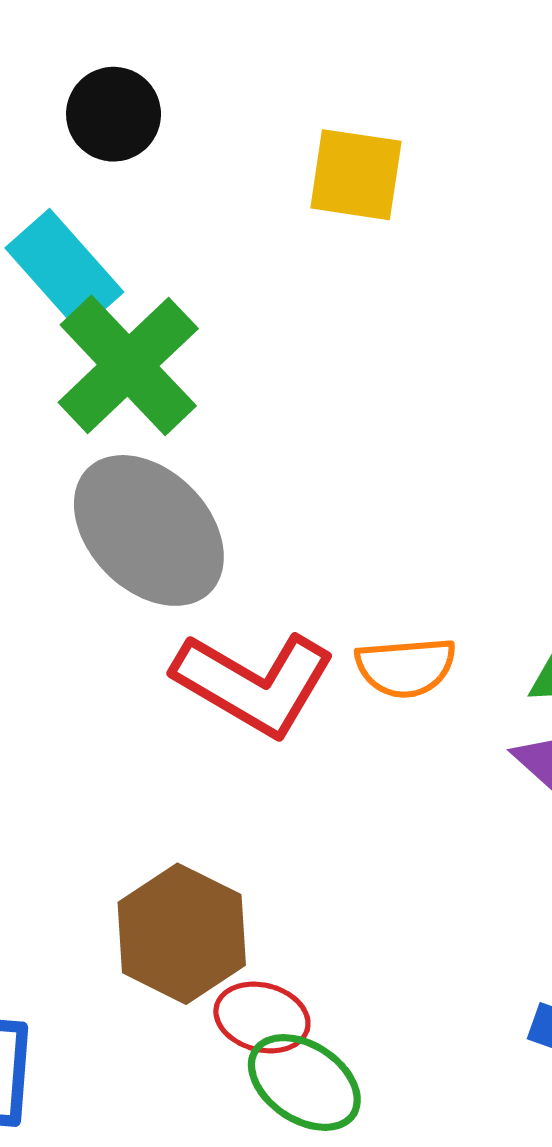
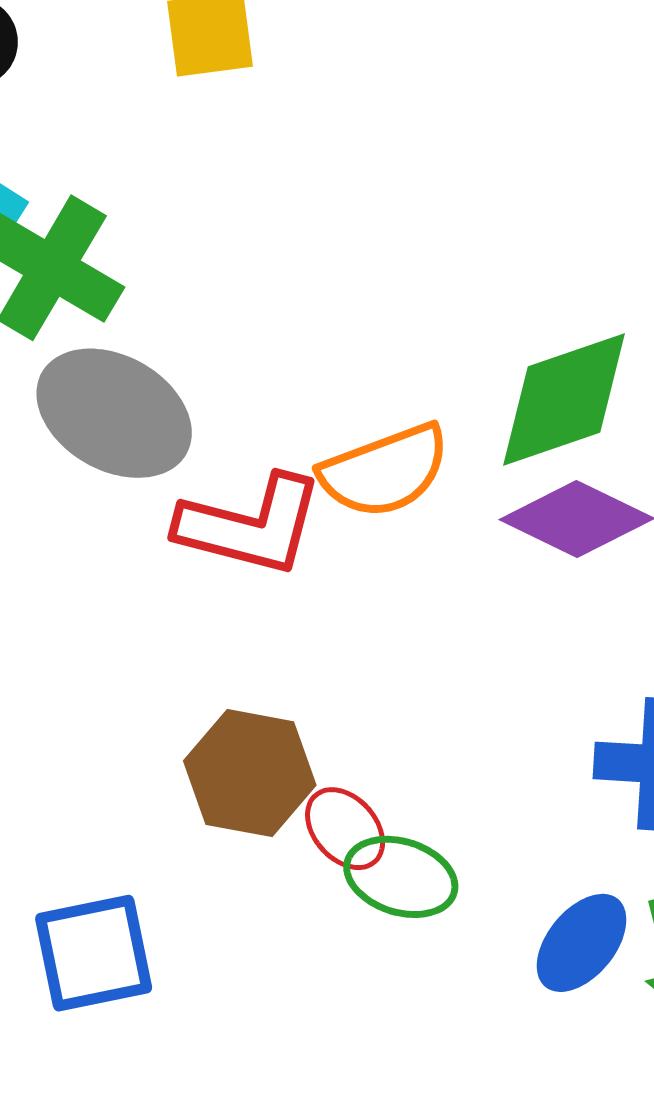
orange semicircle: (406, 667) -> (385, 471), size x1.4
red ellipse: (262, 1017) -> (345, 829), turned 50

